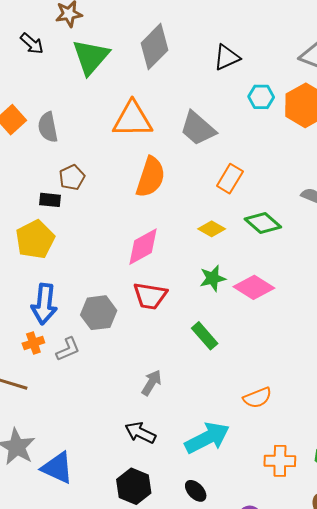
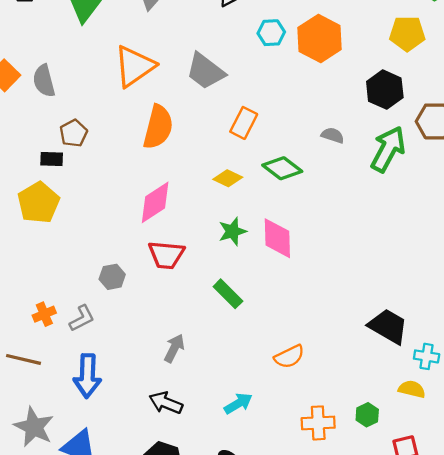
orange triangle: (132, 119) -> (134, 66), turned -30
pink diamond: (254, 287) -> (277, 238), turned 60
blue arrow: (44, 304) -> (87, 376), moved
gray hexagon: (99, 313) -> (112, 277), size x0.7
cyan arrow: (207, 438) -> (238, 403), size x0.6

